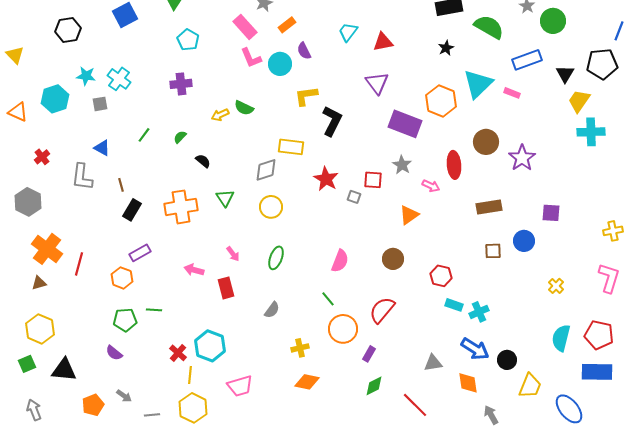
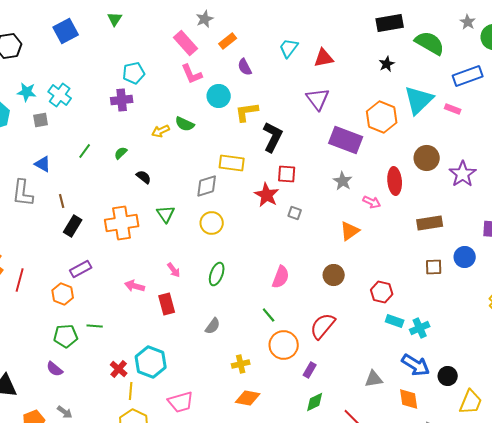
cyan pentagon: (188, 40) -> (134, 73), moved, turned 30
cyan circle: (280, 64) -> (219, 96), moved
red square: (373, 180) -> (287, 174), moved

